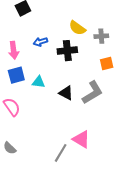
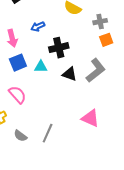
gray cross: (101, 36) -> (100, 22), moved
black cross: (67, 51) -> (59, 48), moved
gray line: (61, 153) -> (48, 133), moved

